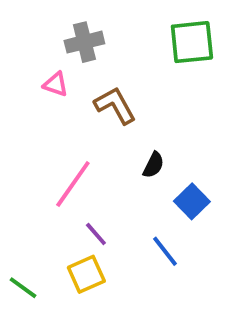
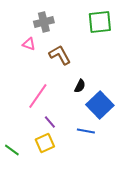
blue square: (192, 201) -> (100, 105), size x1.5
blue line: (165, 251) -> (86, 131), turned -42

